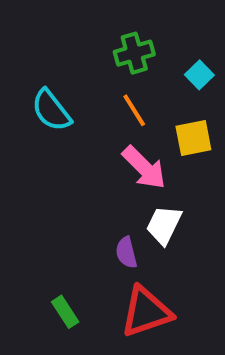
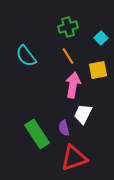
pink arrow: (144, 168) -> (73, 85), turned -125
green rectangle: (65, 312) -> (37, 134), moved, size x1.8

